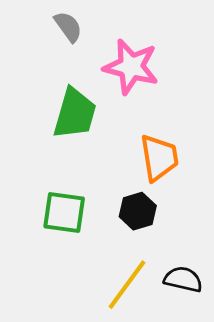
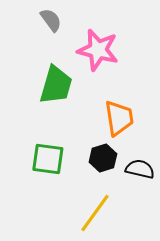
black semicircle: (183, 279) -> (140, 169), moved

